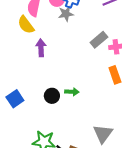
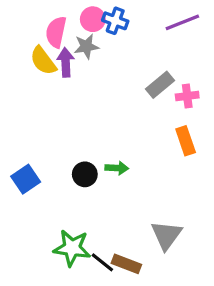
gray star: (66, 14) -> (86, 46), moved
purple arrow: (41, 48) -> (66, 62), moved

